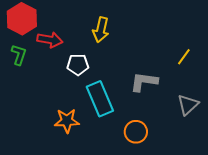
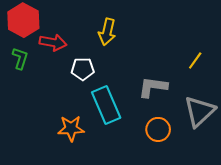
gray triangle: (188, 105) -> (199, 111), size x1.4
orange circle: (136, 132) -> (158, 129), moved

